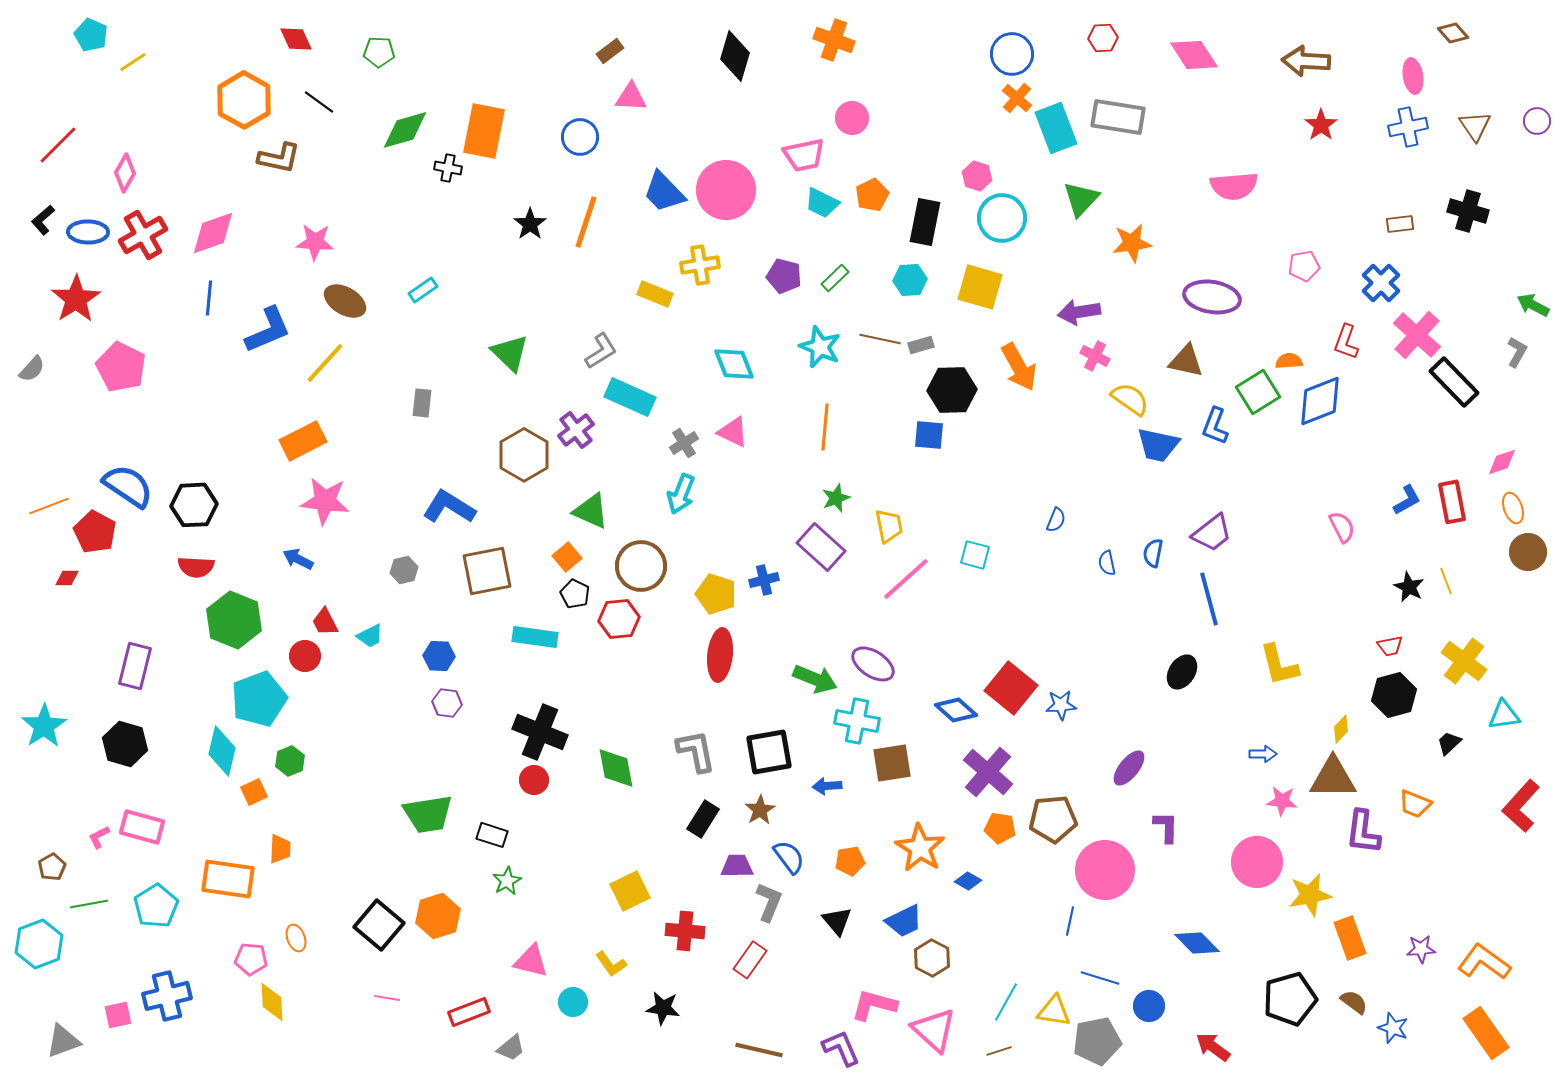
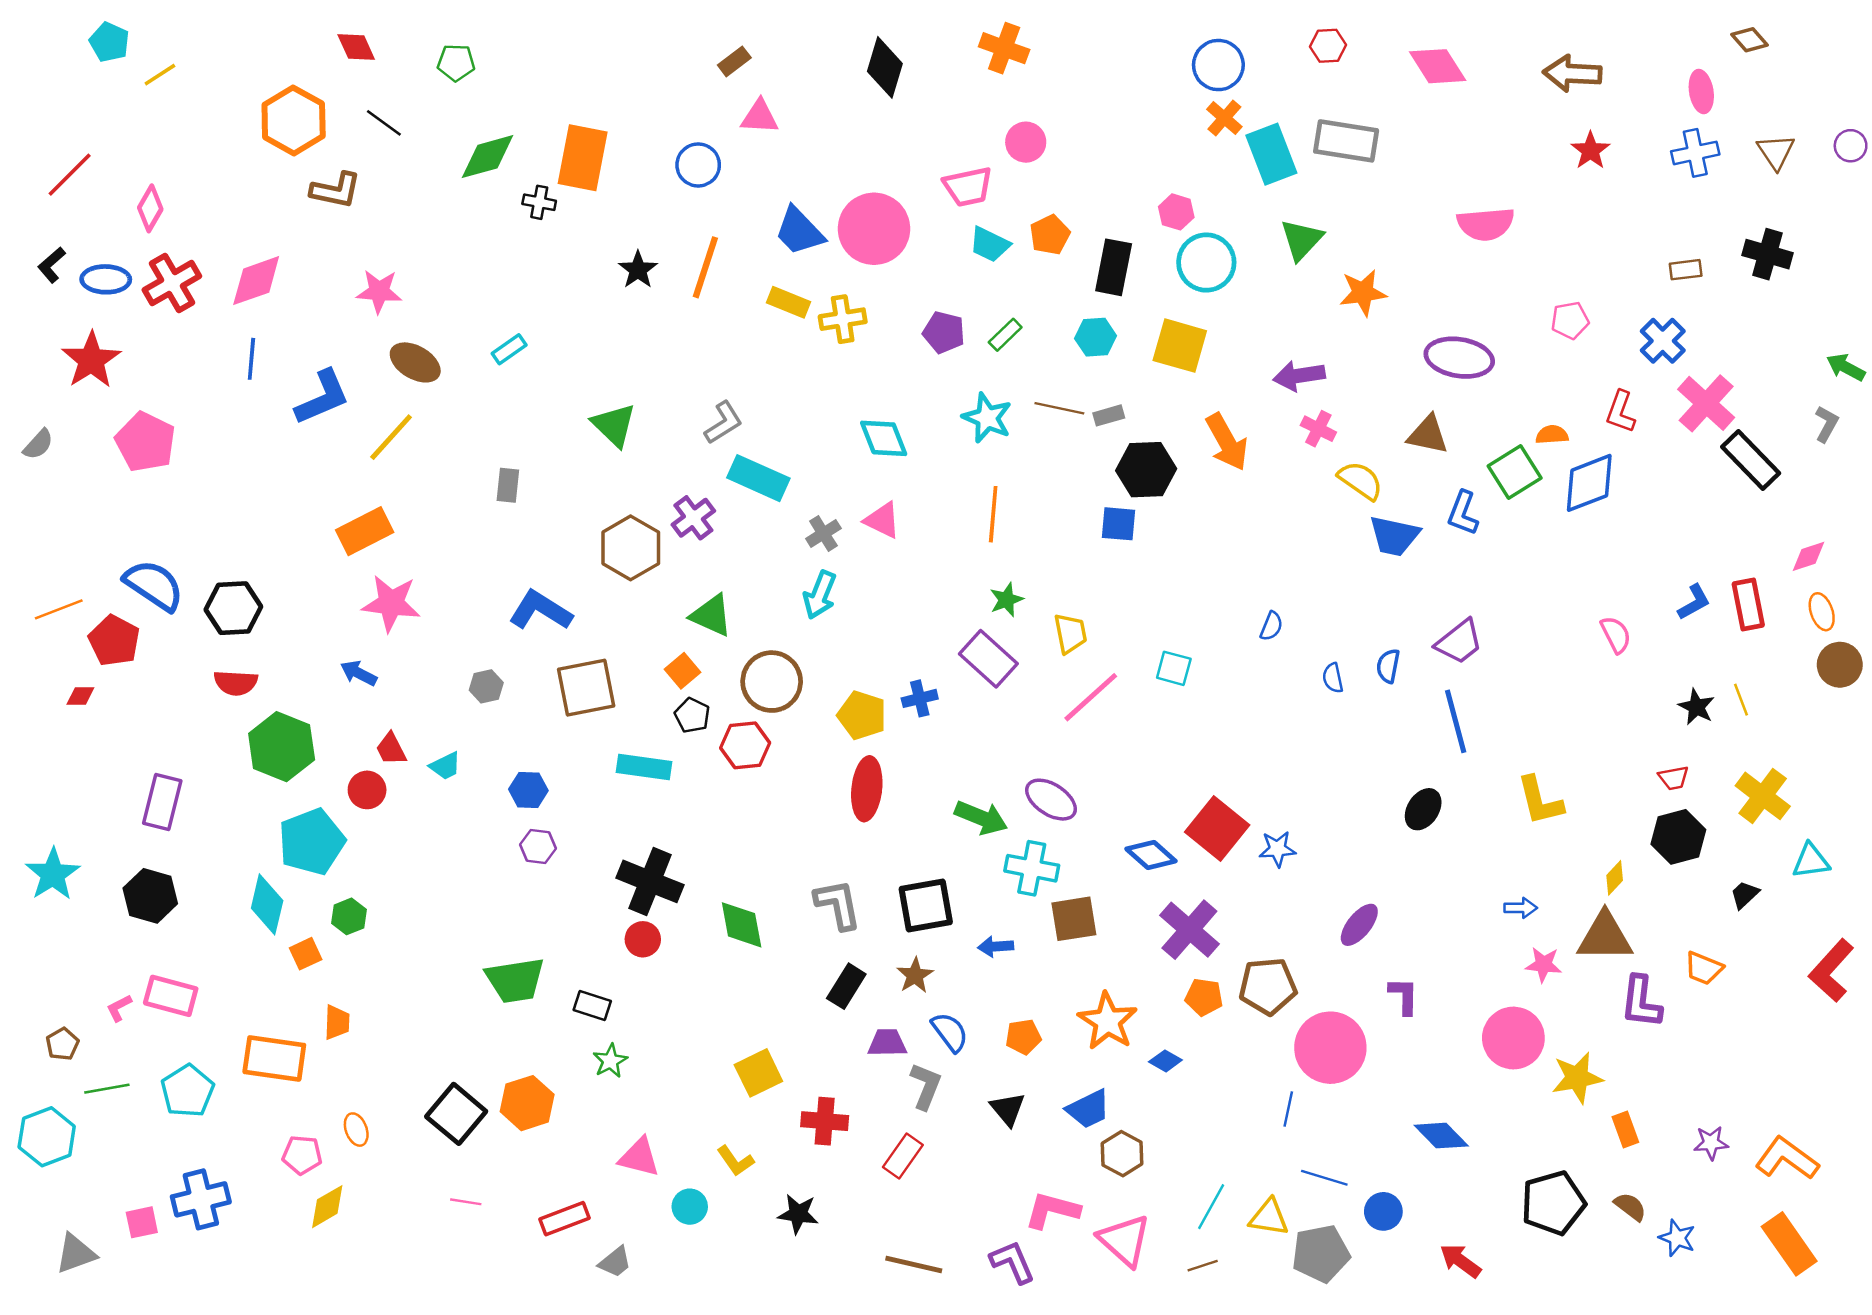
yellow rectangle: (655, 294) -> (788, 302), moved
orange rectangle: (1350, 938) -> (1625, 1130), size x0.7
yellow diamond: (272, 1002) -> (327, 1207), turned 63

